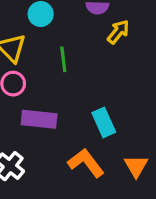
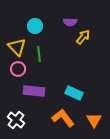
green line: (63, 59) -> (39, 54), moved
cyan rectangle: (104, 122) -> (74, 93), turned -42

